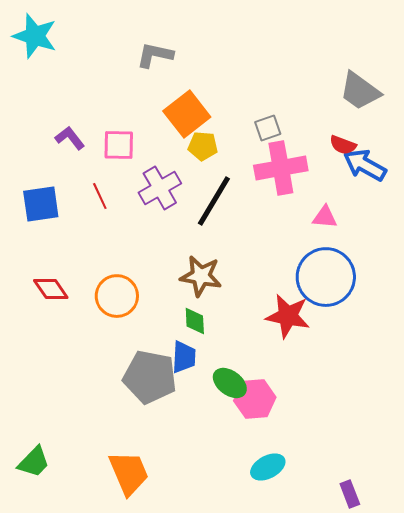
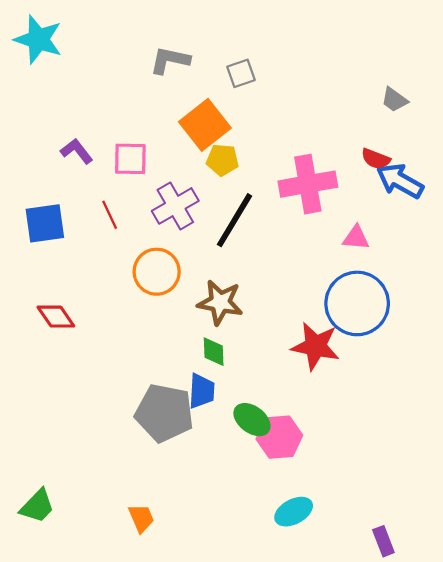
gray trapezoid: (360, 91) -> (394, 100), size x0.6
gray square: (268, 128) -> (241, 73), moved
orange circle: (117, 296) -> (157, 272), moved
orange trapezoid: (129, 473) -> (141, 518), size x0.6

